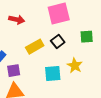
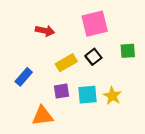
yellow star: (75, 66) -> (112, 96), moved
purple square: (14, 71) -> (62, 91), moved

